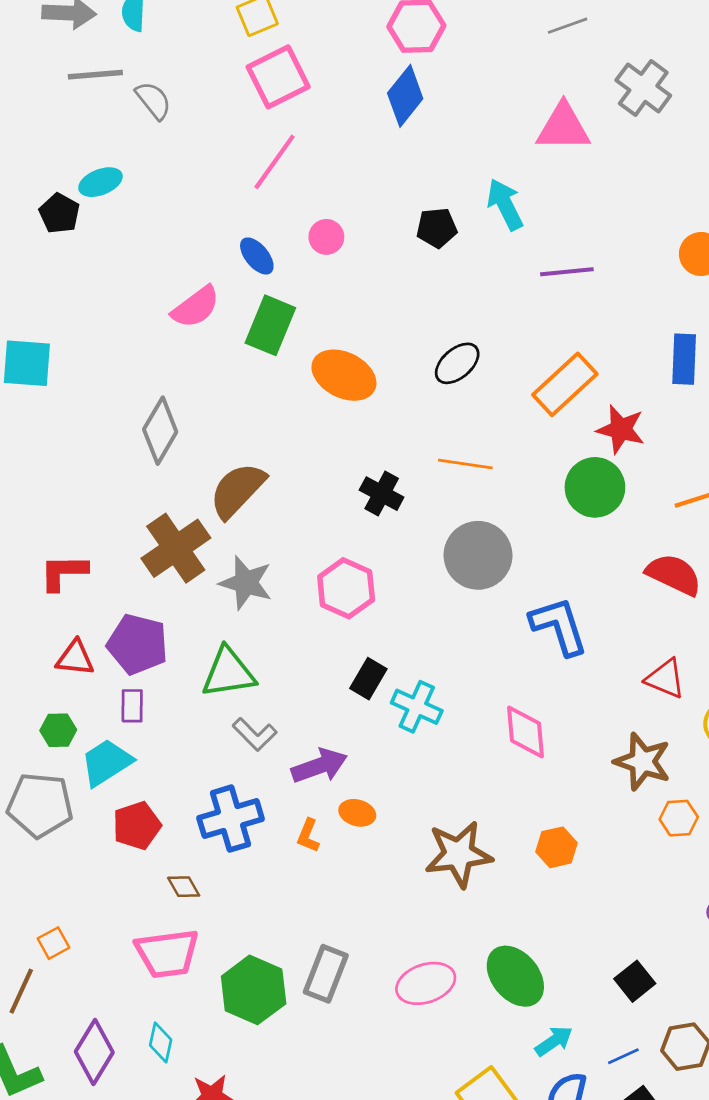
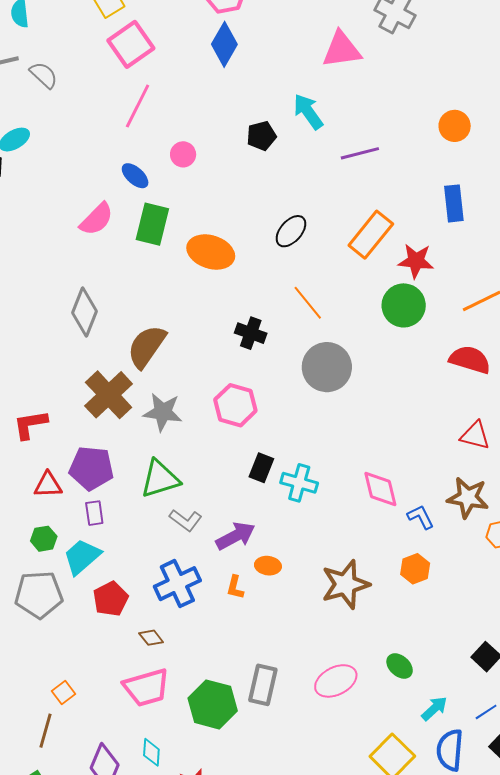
orange line: (465, 464) -> (308, 303), turned 51
blue L-shape: (559, 626) -> (421, 517), moved, size x0.6
green ellipse: (515, 976) -> (400, 666), size x0.6

